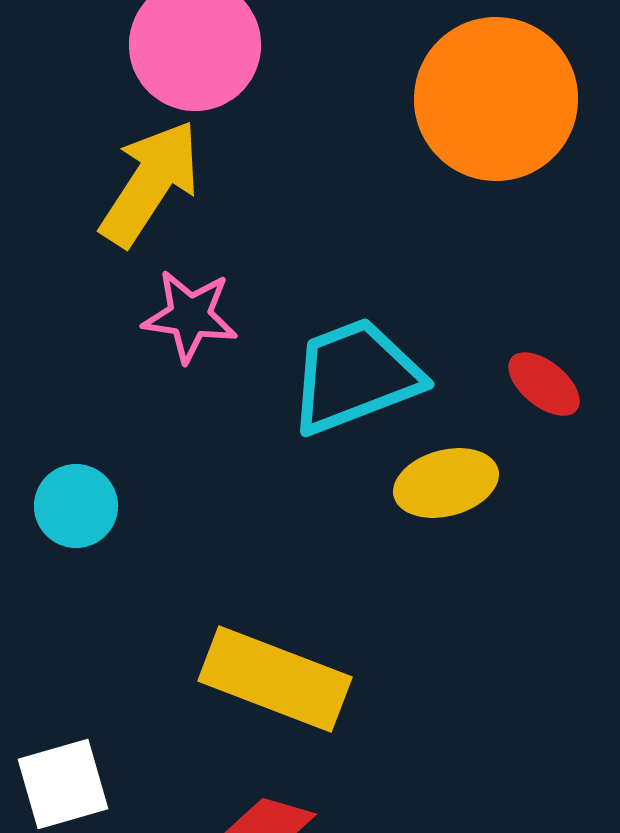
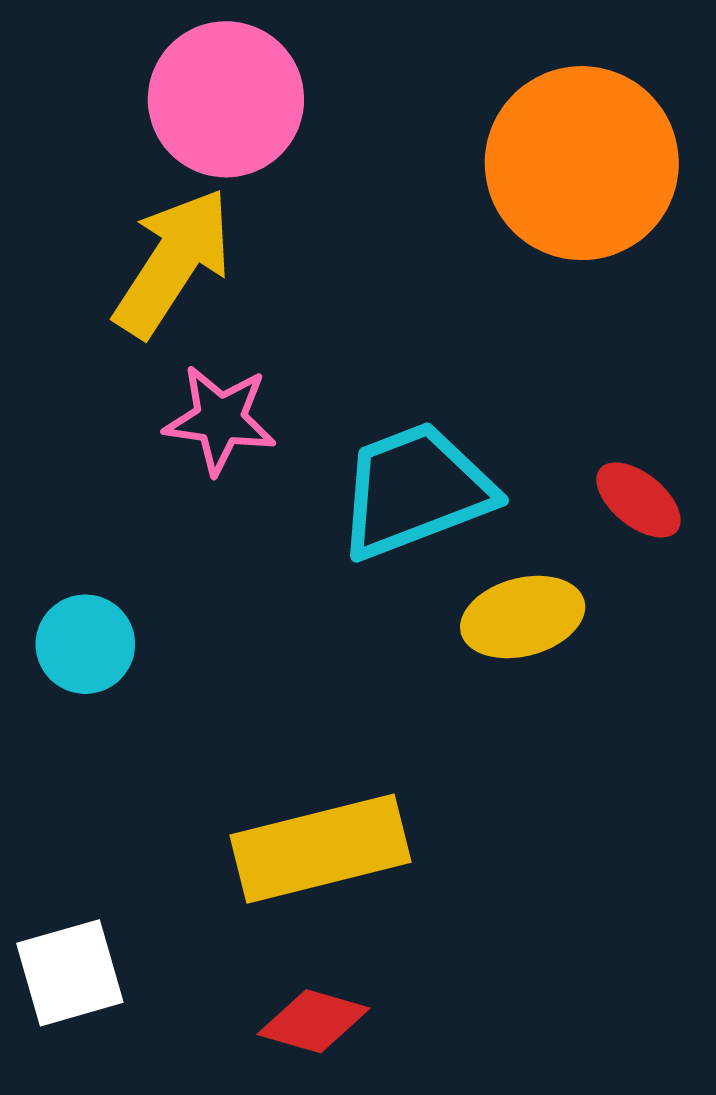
yellow rectangle: (275, 679) -> (321, 849), turned -35

